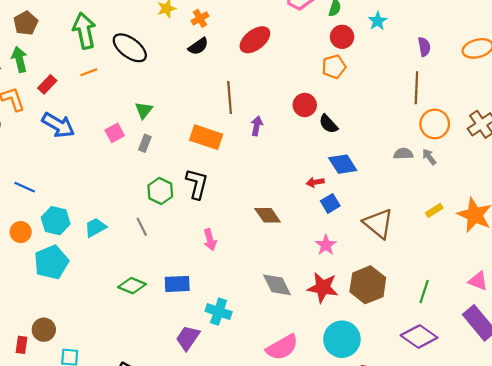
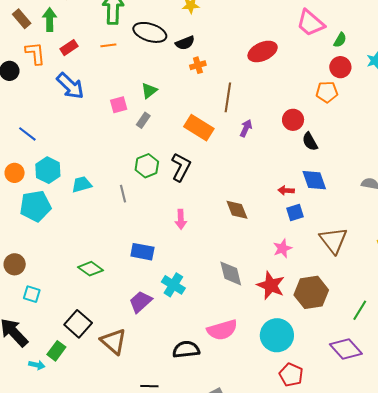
orange cross: (200, 18) -> (198, 65), moved
black semicircle: (198, 46) -> (185, 43), moved
black ellipse: (130, 48) -> (150, 32), turned -32
green diamond: (132, 286) -> (91, 269), moved

